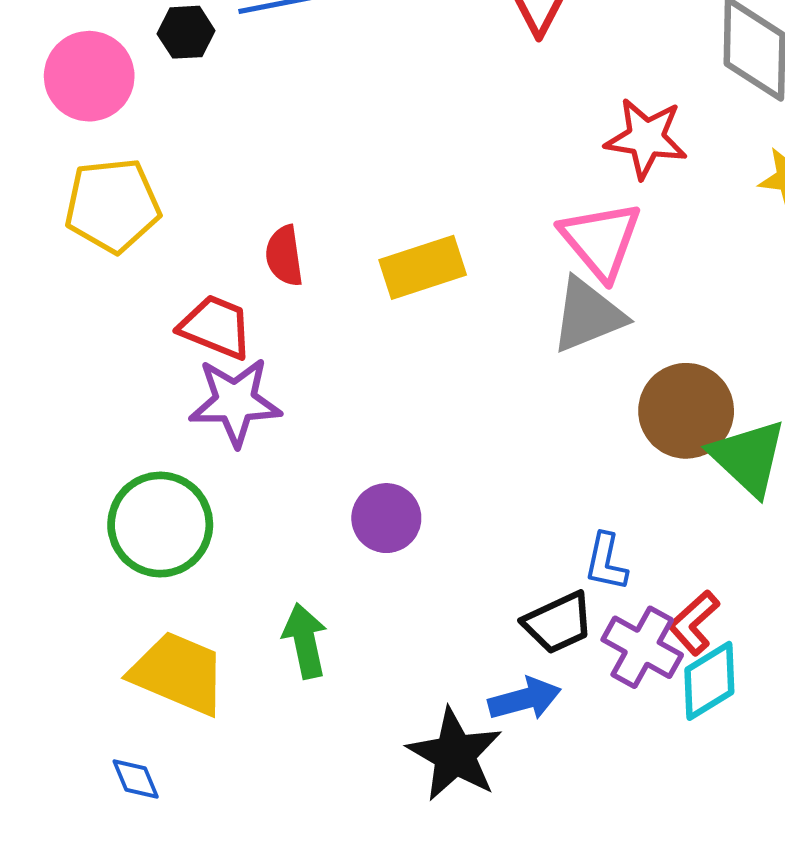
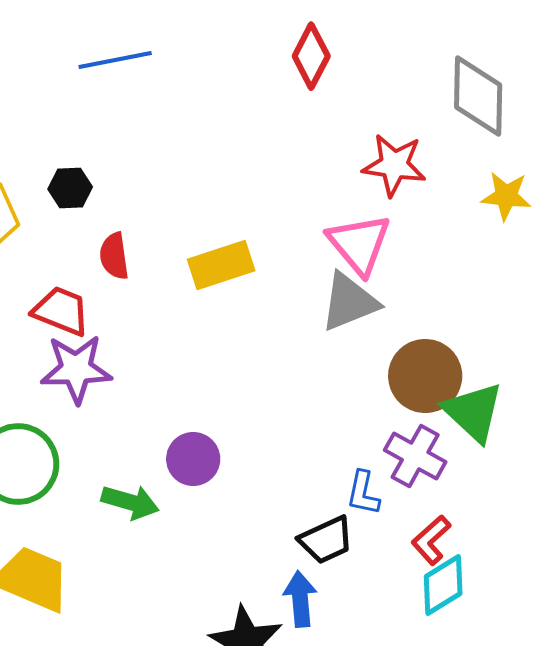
black hexagon: (186, 32) -> (70, 188), moved
green arrow: (305, 641) -> (130, 502), moved, turned 118
purple cross: (642, 647) -> (415, 456), moved
blue arrow: (525, 699) -> (300, 599), turned -80

